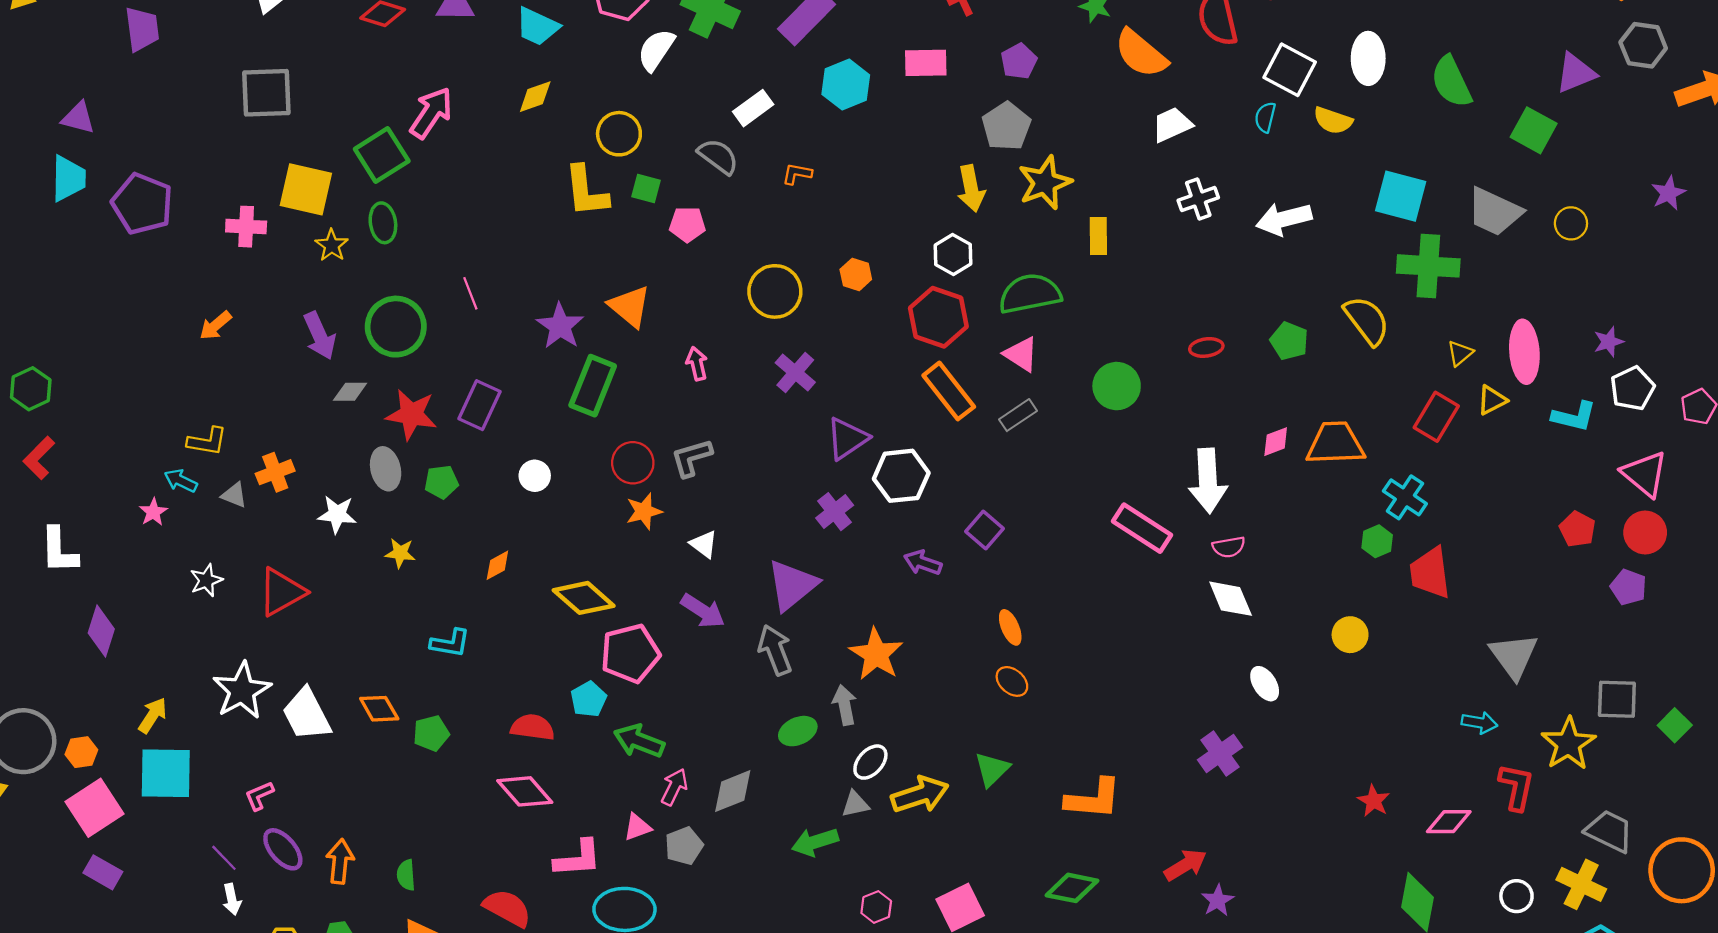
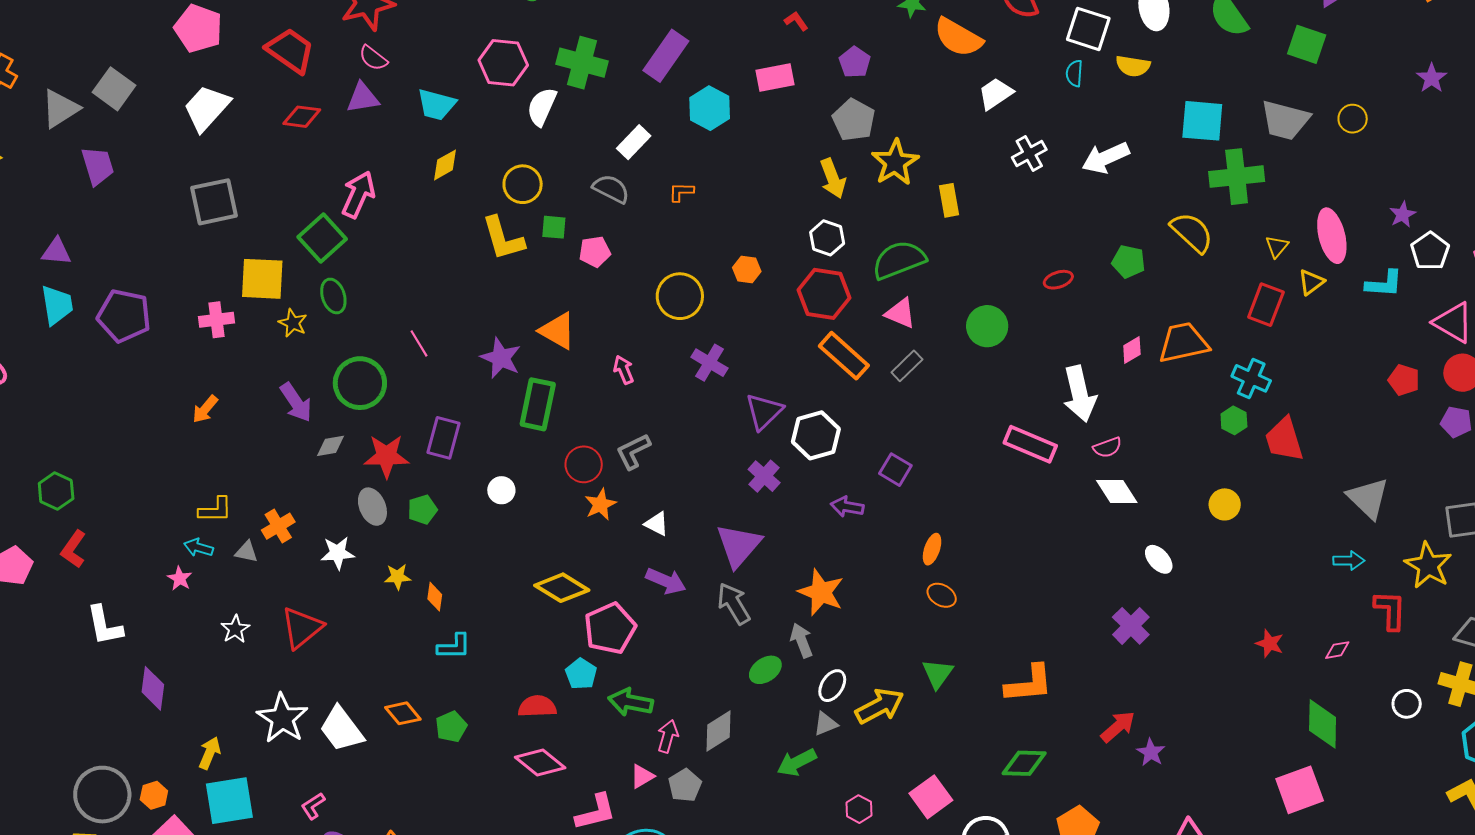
orange diamond: (497, 565) -> (435, 597), moved, turned -44
orange ellipse: (1010, 627) -> (932, 549), turned 52
pink diamond: (1449, 822) -> (1337, 650), size x0.7

